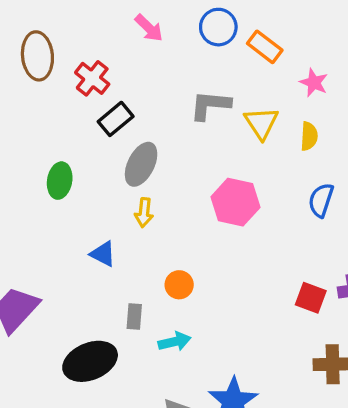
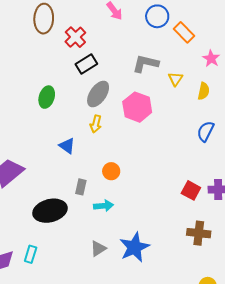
yellow triangle: (261, 123) -> (175, 79), size x0.7
pink hexagon: (235, 202) -> (137, 107), moved

